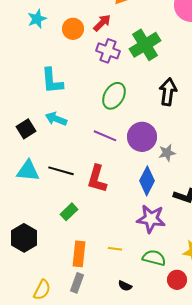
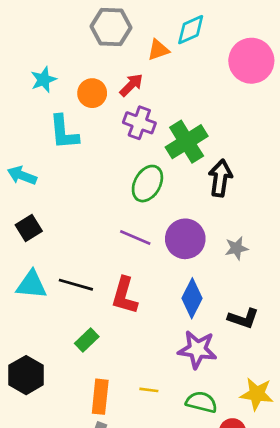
green cross: (145, 45) -> (187, 142), moved
cyan L-shape: (52, 81) -> (64, 132), moved
cyan arrow: (56, 119) -> (22, 175), moved
gray star: (167, 153) -> (237, 248), moved

